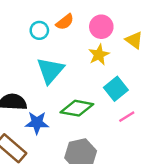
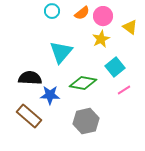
orange semicircle: (65, 22) -> (82, 13), moved
cyan circle: (39, 30) -> (52, 11), moved

